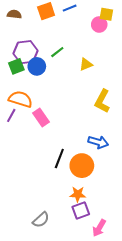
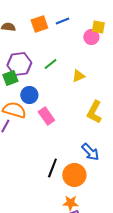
blue circle: (37, 66) -> (29, 95), moved
pink rectangle: (41, 118) -> (46, 116), moved
blue arrow: (98, 142) -> (90, 152), turned 30

